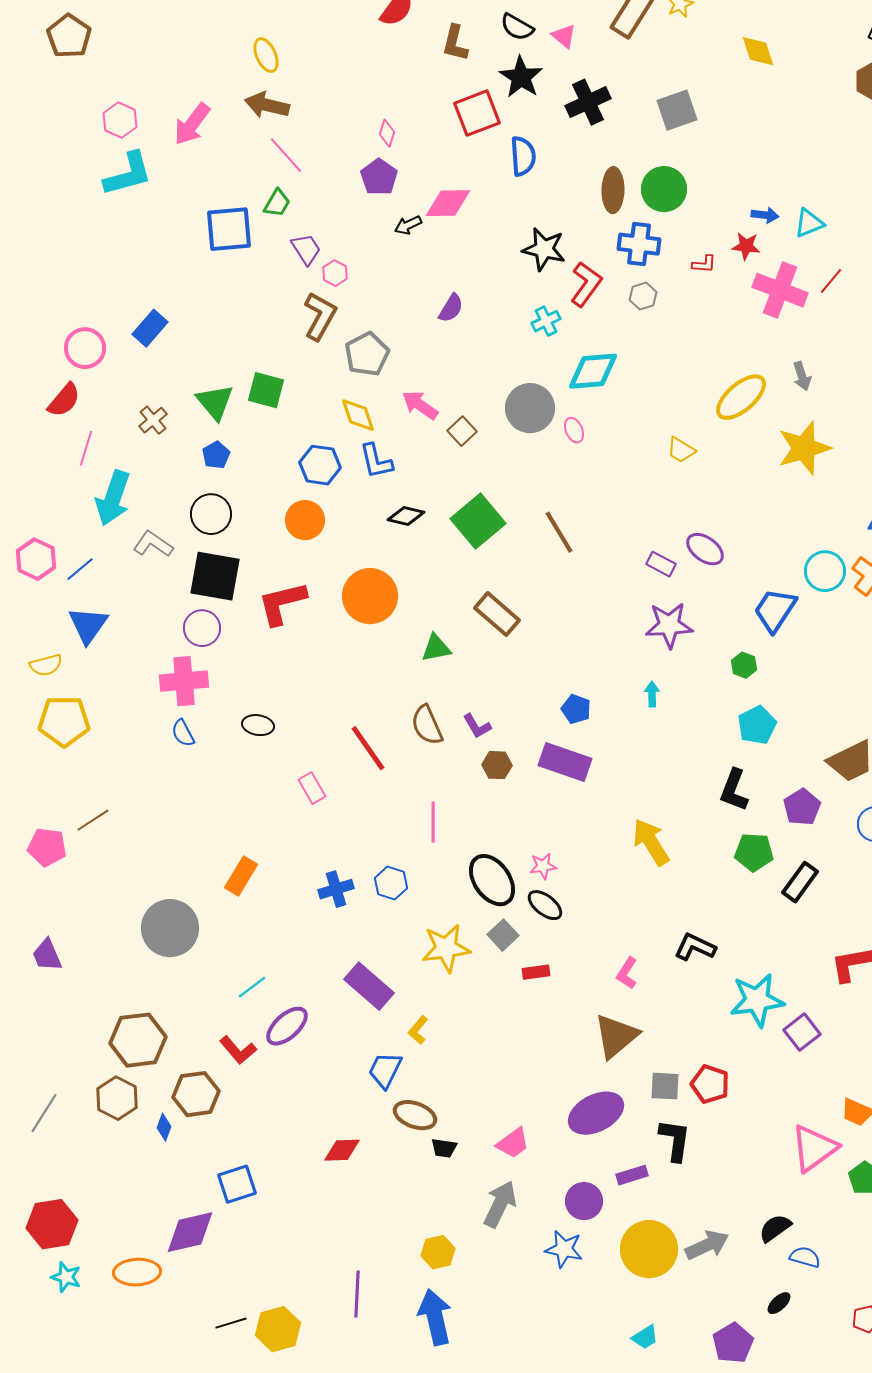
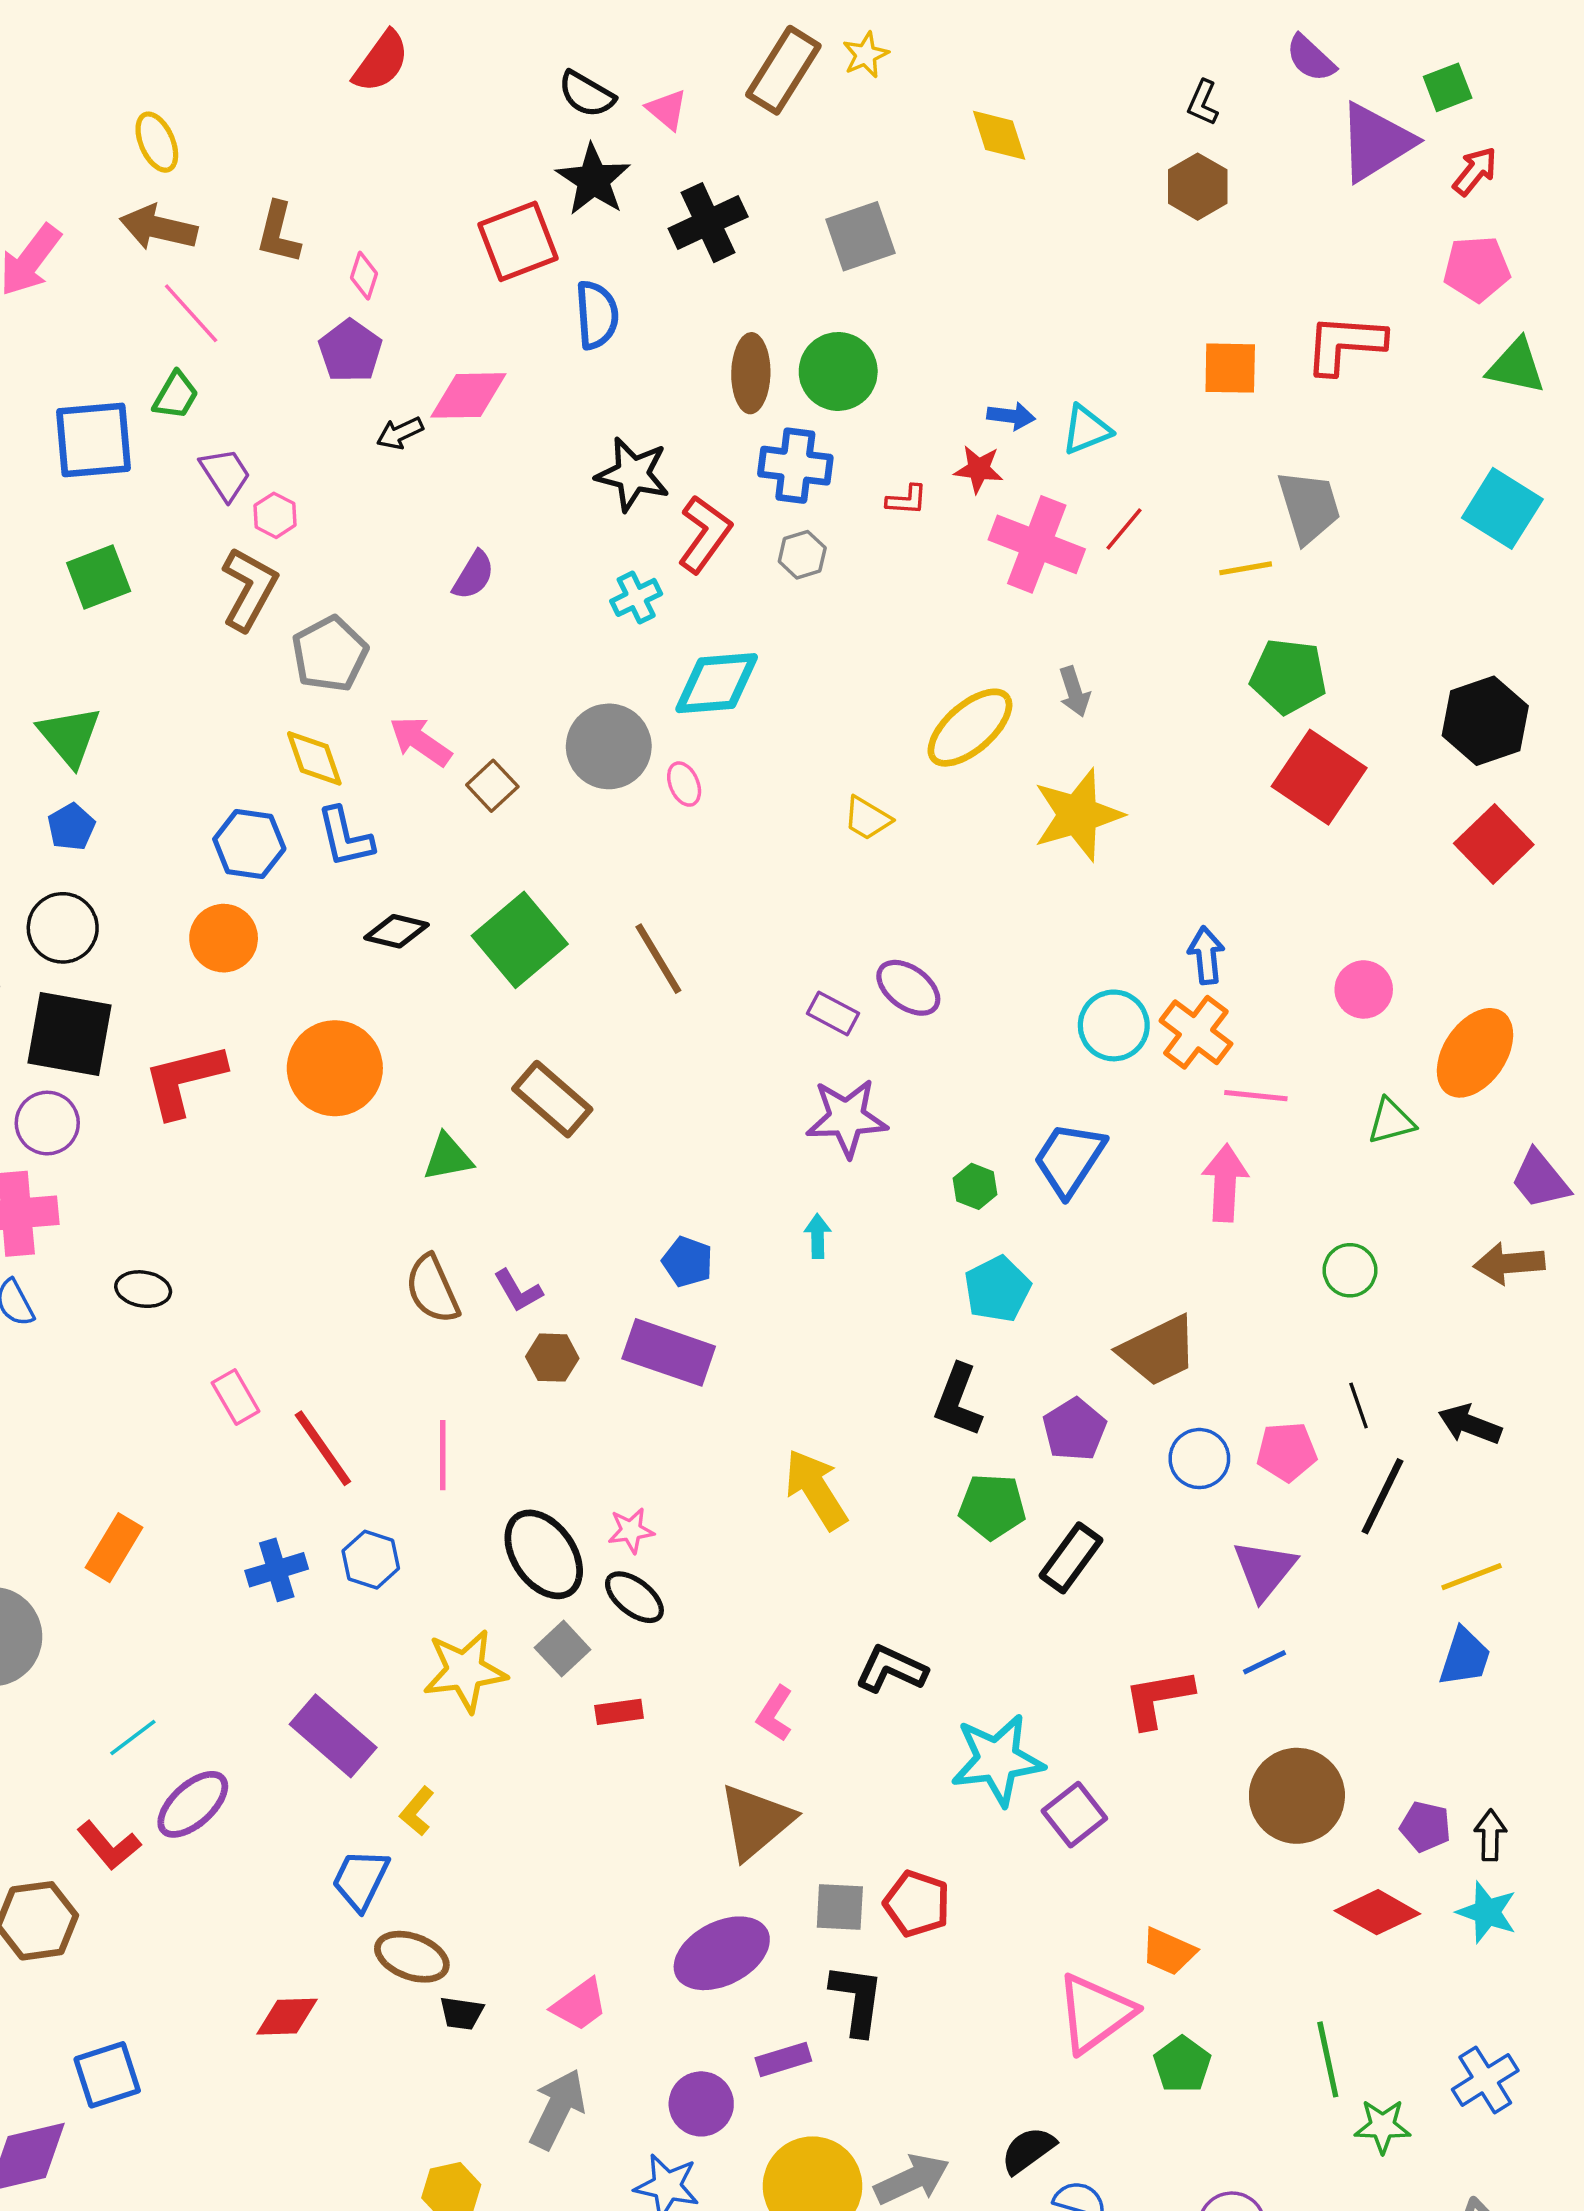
brown L-shape: (455, 43) -> (278, 233), moved
green square: (266, 390) -> (99, 577), moved, turned -36
blue trapezoid: (775, 610) -> (1069, 1159), moved
red line: (368, 748) -> (323, 1448), moved

